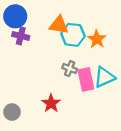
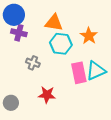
cyan hexagon: (73, 35) -> (61, 44), moved
gray cross: (70, 69) -> (33, 63), moved
red star: (51, 103) -> (47, 95), turned -30

